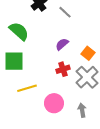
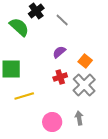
green semicircle: (19, 31) -> (19, 27), moved
pink circle: (54, 103) -> (52, 122), moved

